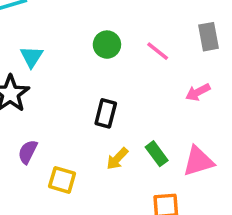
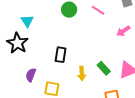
black rectangle: (106, 113) -> (61, 55), moved
yellow arrow: (117, 159) -> (82, 73), turned -40

